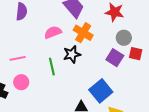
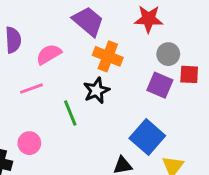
pink semicircle: (53, 32) -> (49, 54), moved
pink line: (18, 58) -> (31, 88), moved

